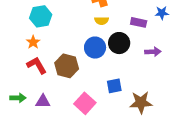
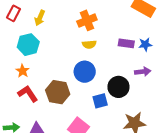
blue star: (162, 13) -> (145, 44), moved
black circle: (119, 43) -> (118, 87), moved
blue square: (114, 86) -> (100, 101), moved

